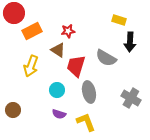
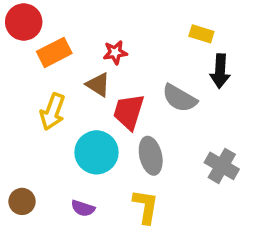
cyan circle: (57, 90) -> (97, 152), size x1.6
brown circle: (13, 110) -> (22, 201), moved
purple semicircle: (59, 114) -> (83, 208), moved
yellow L-shape: (86, 122) -> (146, 207), turned 30

